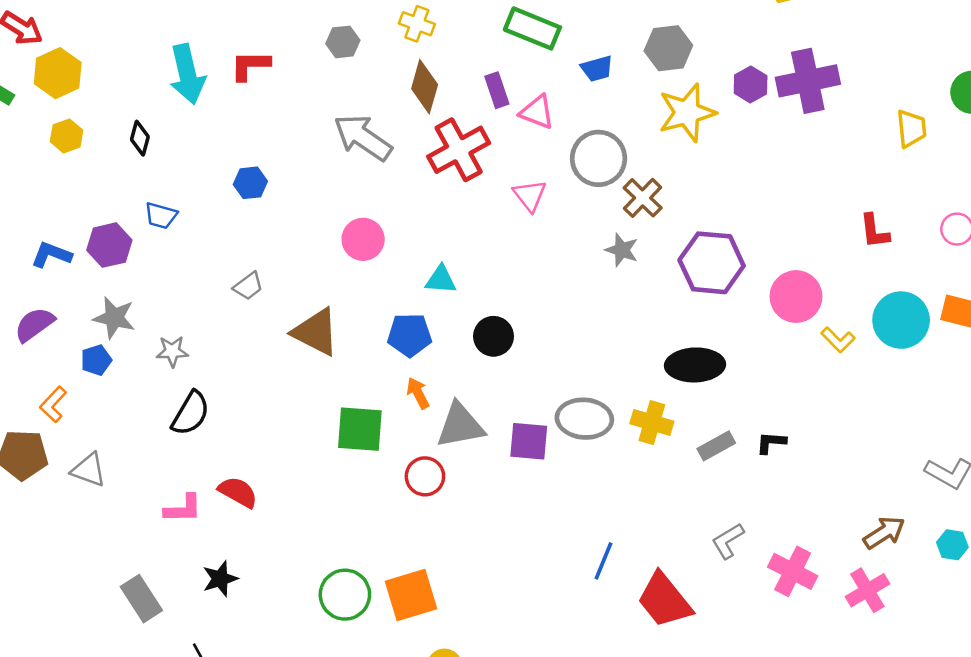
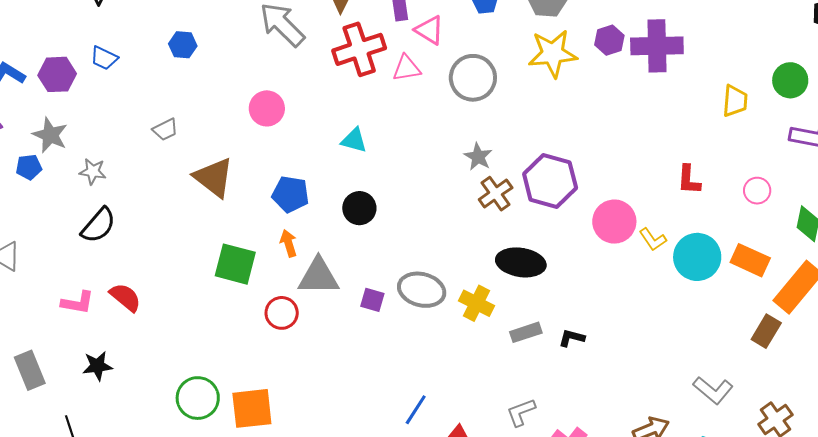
pink triangle: (530, 195) -> (407, 68), moved, turned 48
brown cross: (643, 198) -> (496, 194), moved
cyan triangle: (441, 280) -> (354, 140), moved
yellow L-shape: (838, 340) -> (653, 239), moved
purple square: (529, 441) -> (372, 300), size x0.7

